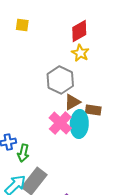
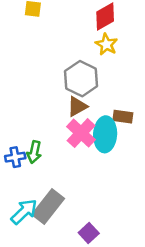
brown triangle: (72, 102) -> (77, 106), moved
green arrow: (23, 153) -> (34, 152), moved

